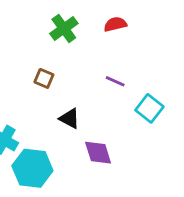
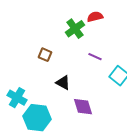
green cross: (64, 29) -> (75, 29), moved

